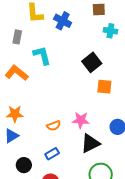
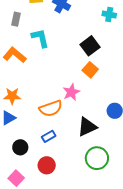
orange square: (104, 87) -> (90, 70), moved, turned 35
pink star: (81, 120) -> (71, 92), moved, turned -30
orange semicircle: (54, 126) -> (51, 108), size x1.6

